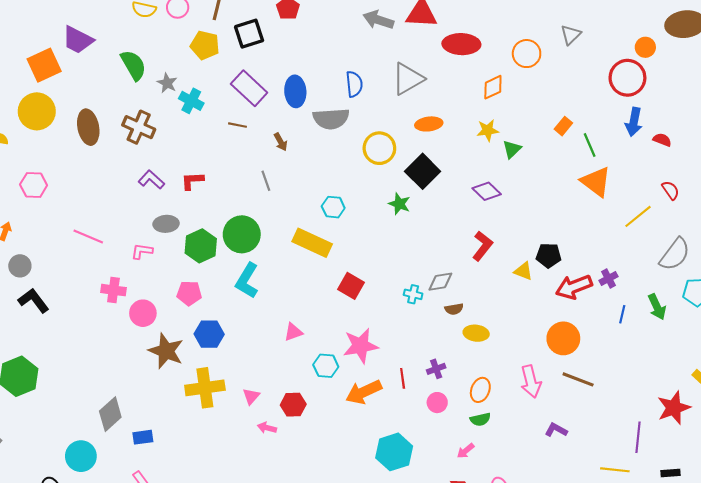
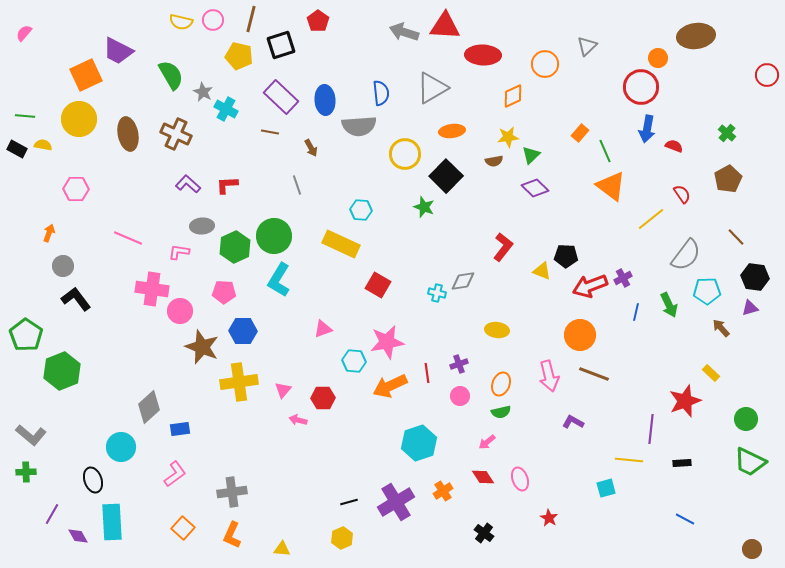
purple diamond: (487, 191) -> (535, 188), moved
pink cross: (113, 290) -> (152, 289), size x1.4
brown semicircle: (454, 309) -> (494, 161), moved

